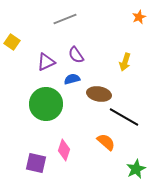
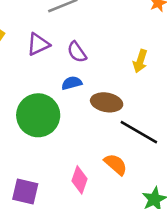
purple triangle: (46, 62) -> (38, 44), moved
pink diamond: (64, 150) -> (79, 180), moved

